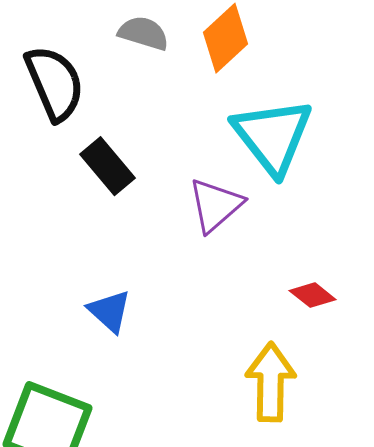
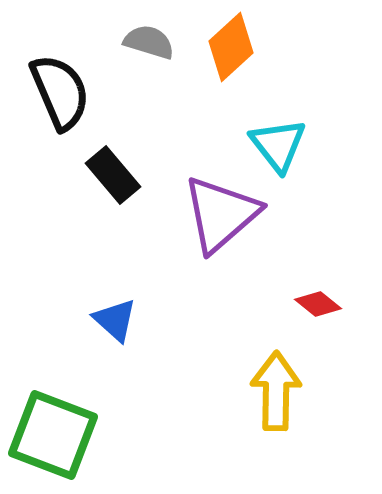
cyan triangle: (273, 136) -> (278, 145), size x0.7
purple triangle: (216, 205) -> (221, 214), size x1.4

